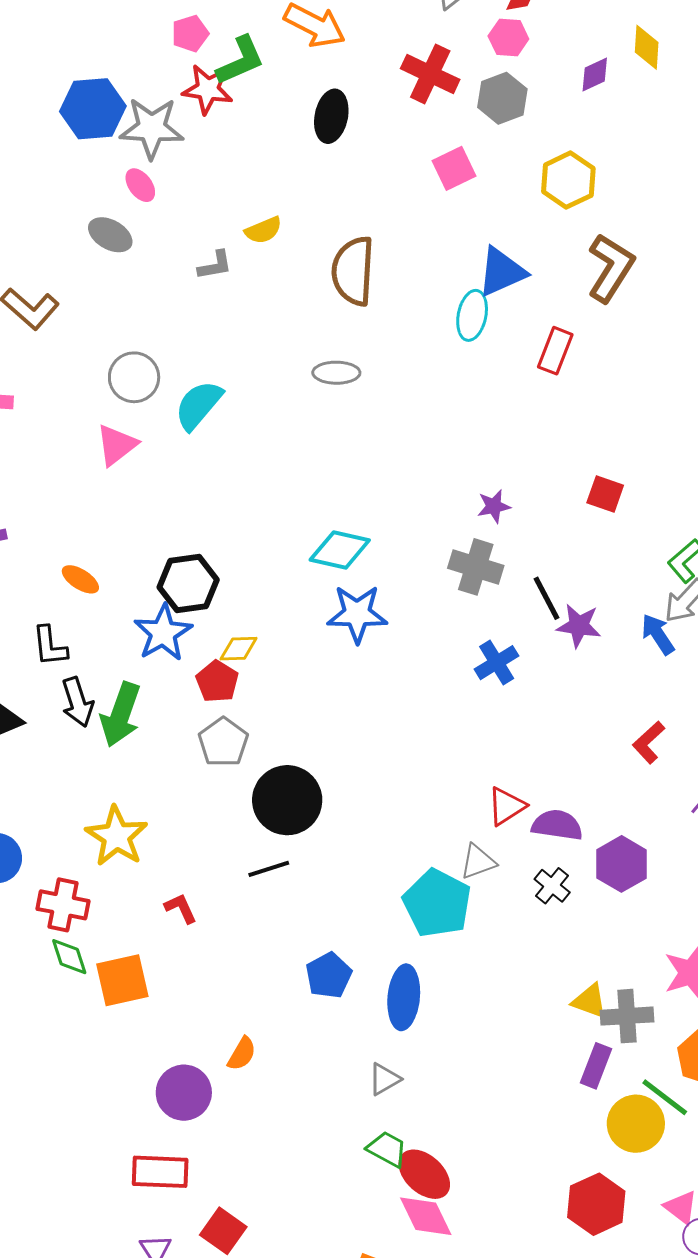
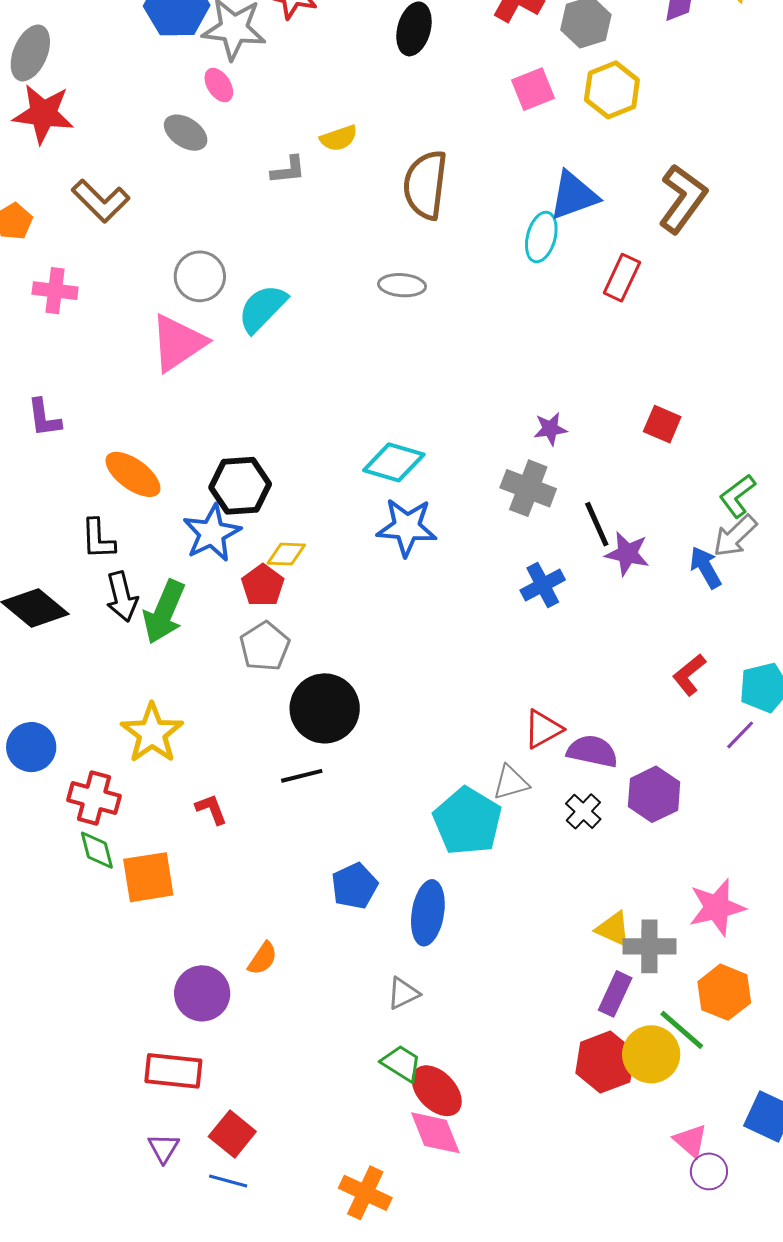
yellow hexagon: (568, 180) -> (612, 90), moved
pink triangle: (116, 445) -> (178, 343), size x1.4
orange ellipse: (80, 579) -> (133, 474), size x1.5
red hexagon: (596, 1204) -> (605, 1062), moved

